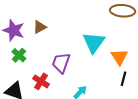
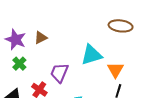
cyan triangle: (94, 42) -> (91, 55), turned 35

